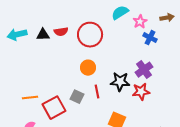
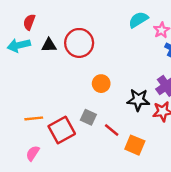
red semicircle: (61, 32) -> (29, 22), moved, turned 120
red circle: (90, 35) -> (79, 43), moved
red line: (97, 92) -> (112, 130), moved, turned -40

